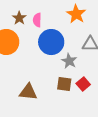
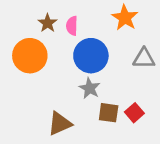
gray star: (69, 61) -> (90, 88), moved
brown triangle: (28, 92) -> (60, 124), turned -30

